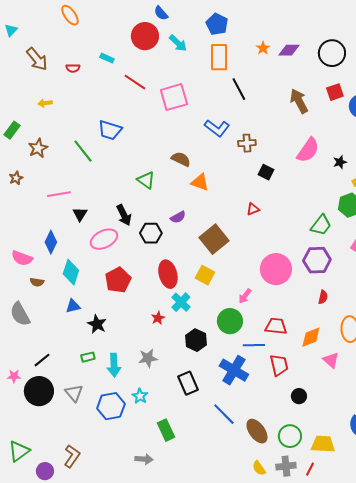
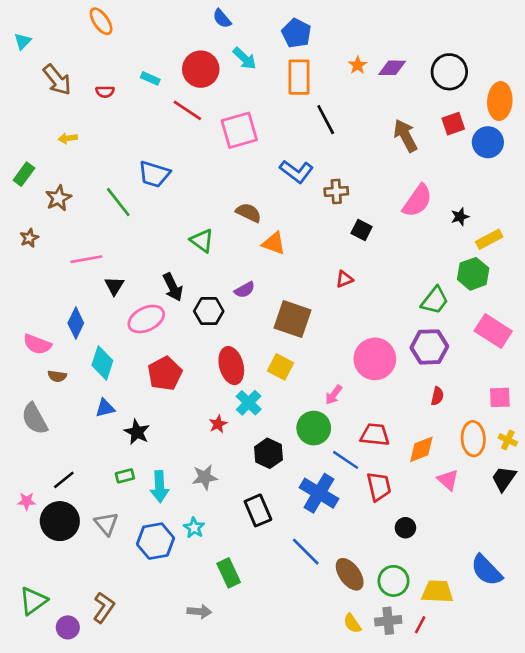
red circle: (145, 36) -> (201, 69), moved
brown square: (214, 239) -> (292, 319), turned -32
blue line: (254, 345) -> (346, 460), turned 35

